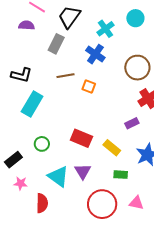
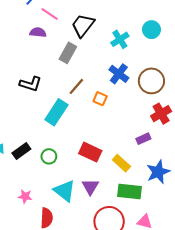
blue cross: (95, 54) -> (119, 74), moved
brown line: (66, 76) -> (76, 86), turned -42
cyan rectangle: (32, 104) -> (56, 112), moved
black rectangle: (13, 160) -> (21, 151), moved
green rectangle: (121, 175) -> (130, 191), size x1.6

